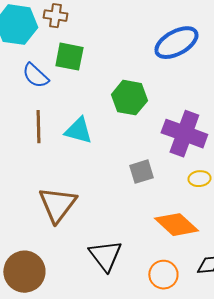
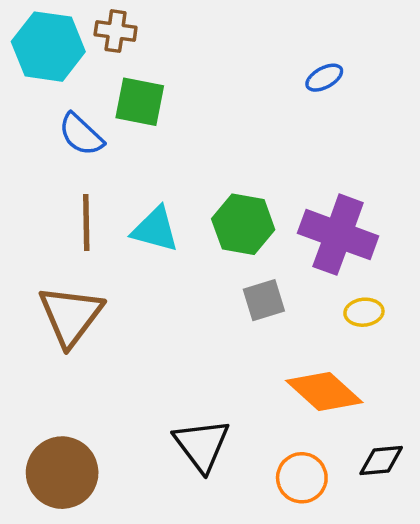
blue ellipse: (176, 43) -> (324, 78), size x0.5
green hexagon: (129, 98) -> (243, 224), moved
brown triangle: (57, 205) -> (71, 316), moved

